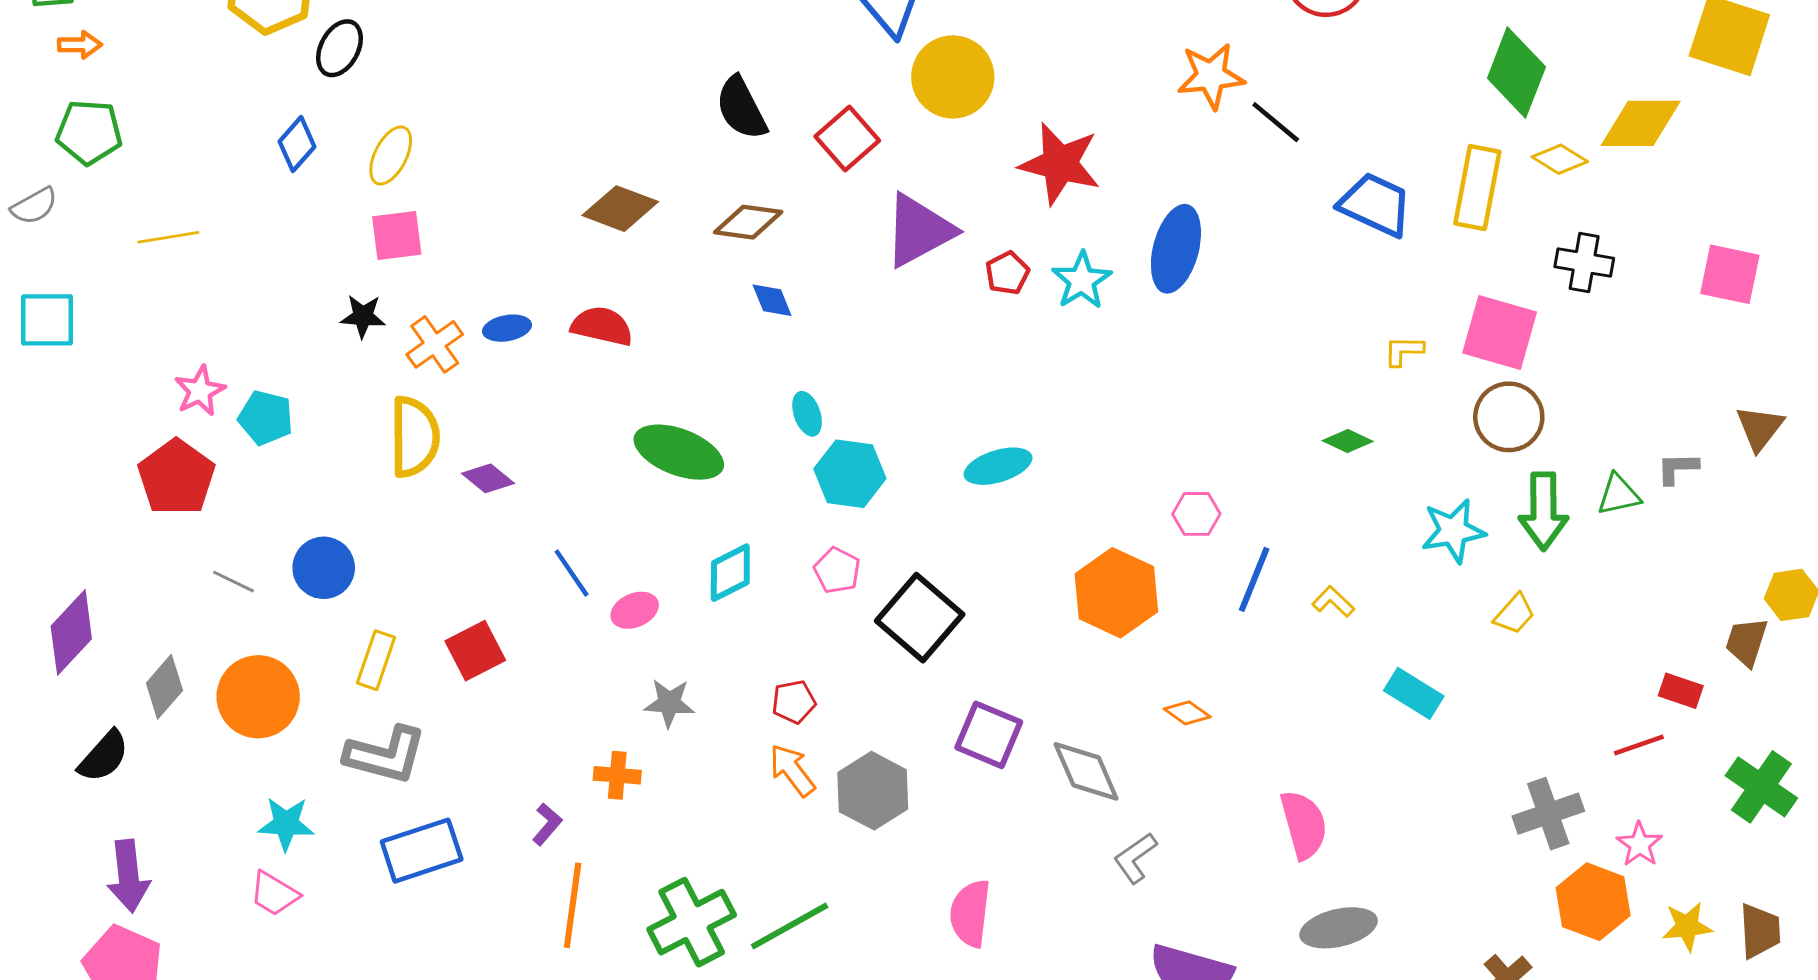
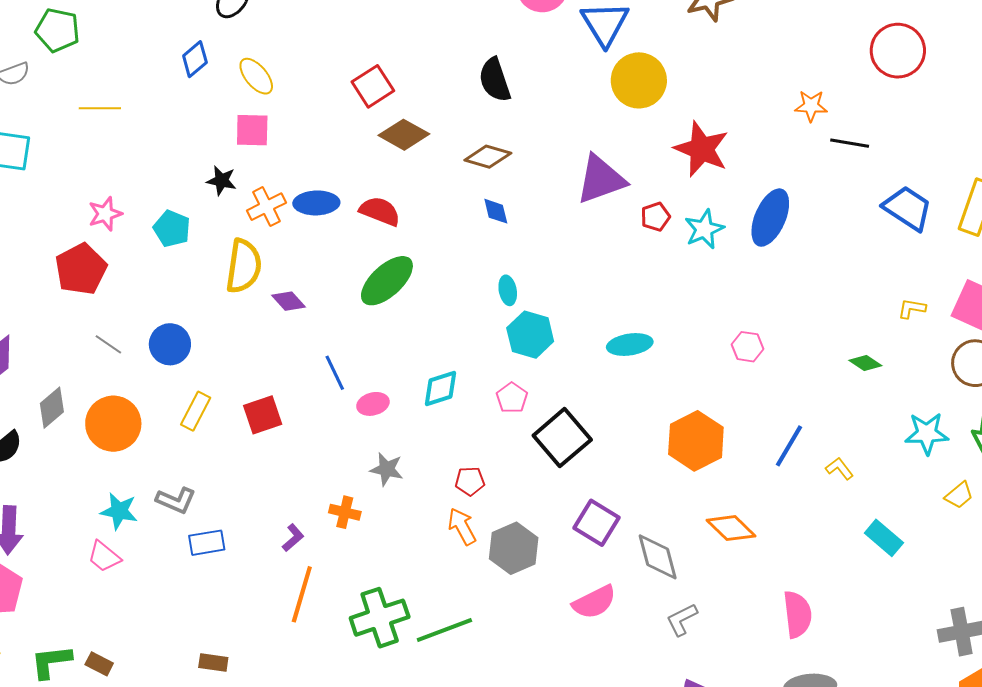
orange star: (1211, 76) -> (811, 106), size x0.7
black line: (1276, 122) -> (850, 143), turned -39
red square: (847, 138) -> (373, 86), moved
yellow ellipse: (391, 155) -> (256, 76), turned -75
blue ellipse: (507, 328) -> (316, 203), size x1.4
cyan pentagon: (266, 418) -> (172, 229), moved
green ellipse: (679, 452) -> (387, 281), moved, turned -72
pink hexagon: (1196, 514) -> (747, 347), moved
orange diamond: (1187, 713) -> (731, 528), size x1.6
gray L-shape: (385, 755) -> (176, 500), moved, size x0.7
blue rectangle: (422, 851) -> (207, 543), size x0.7
pink semicircle: (970, 913) -> (594, 602), moved, turned -132

